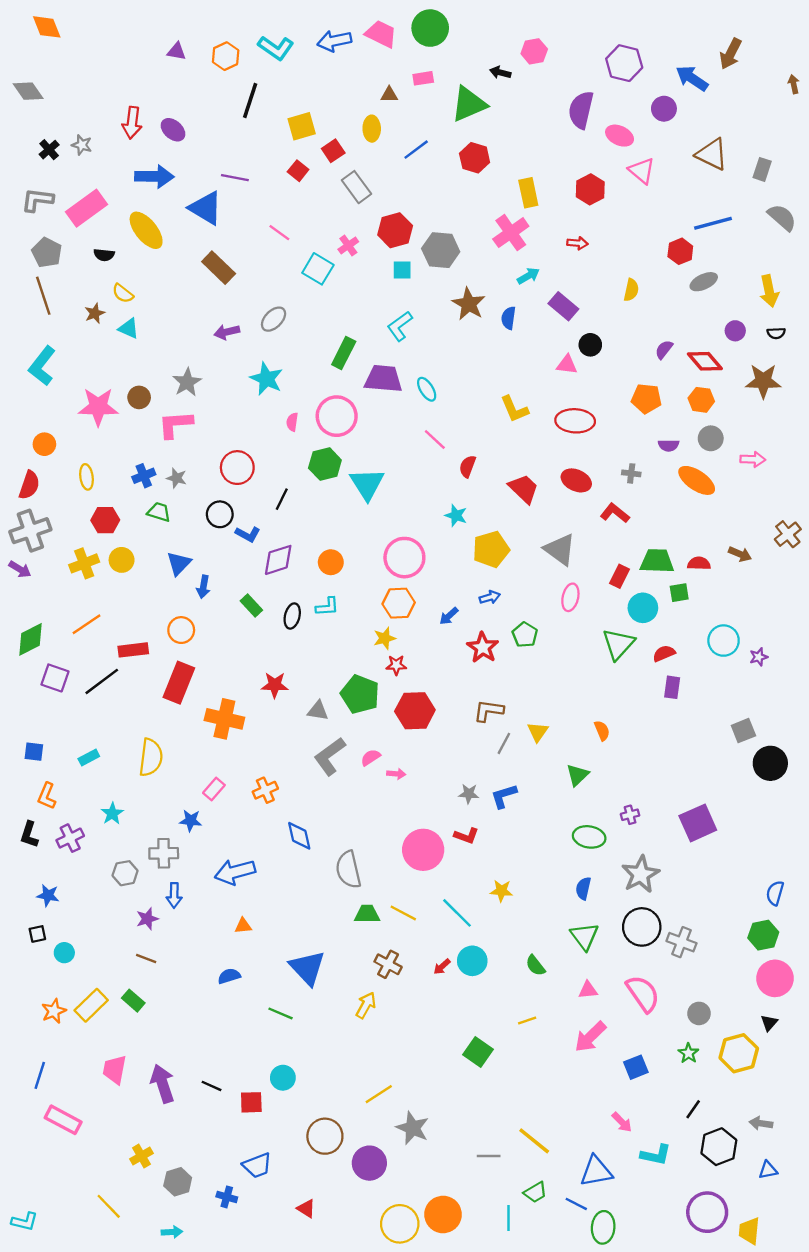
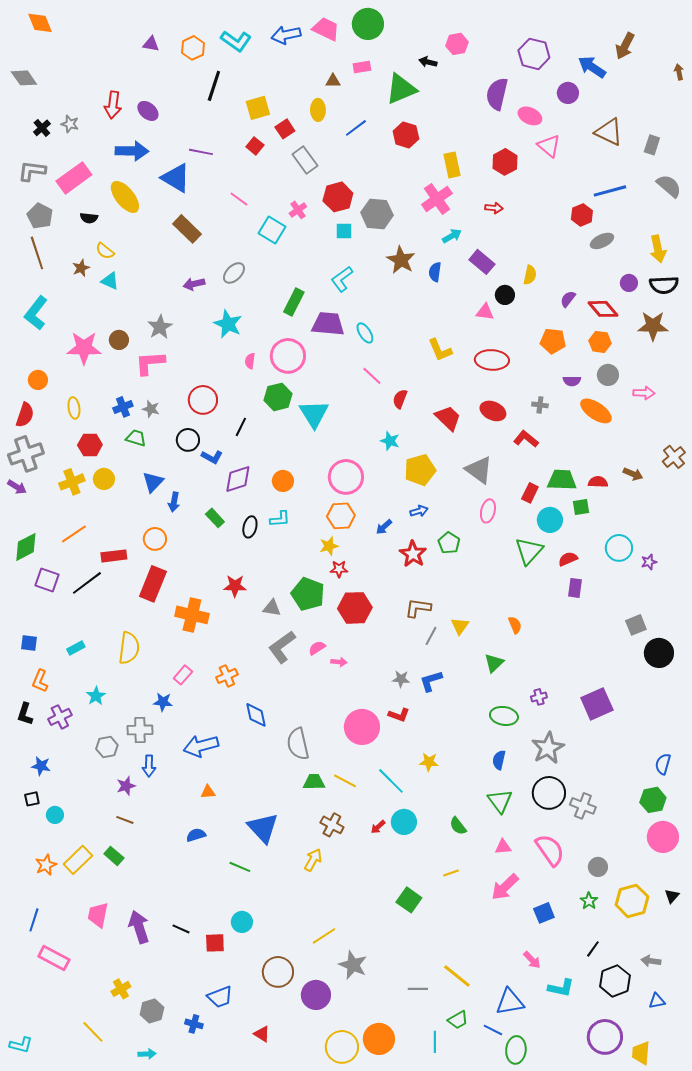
yellow semicircle: (631, 290) -> (530, 275), moved
black semicircle: (776, 333) -> (664, 285), size x1.8
black triangle: (769, 1023) -> (672, 896), moved

